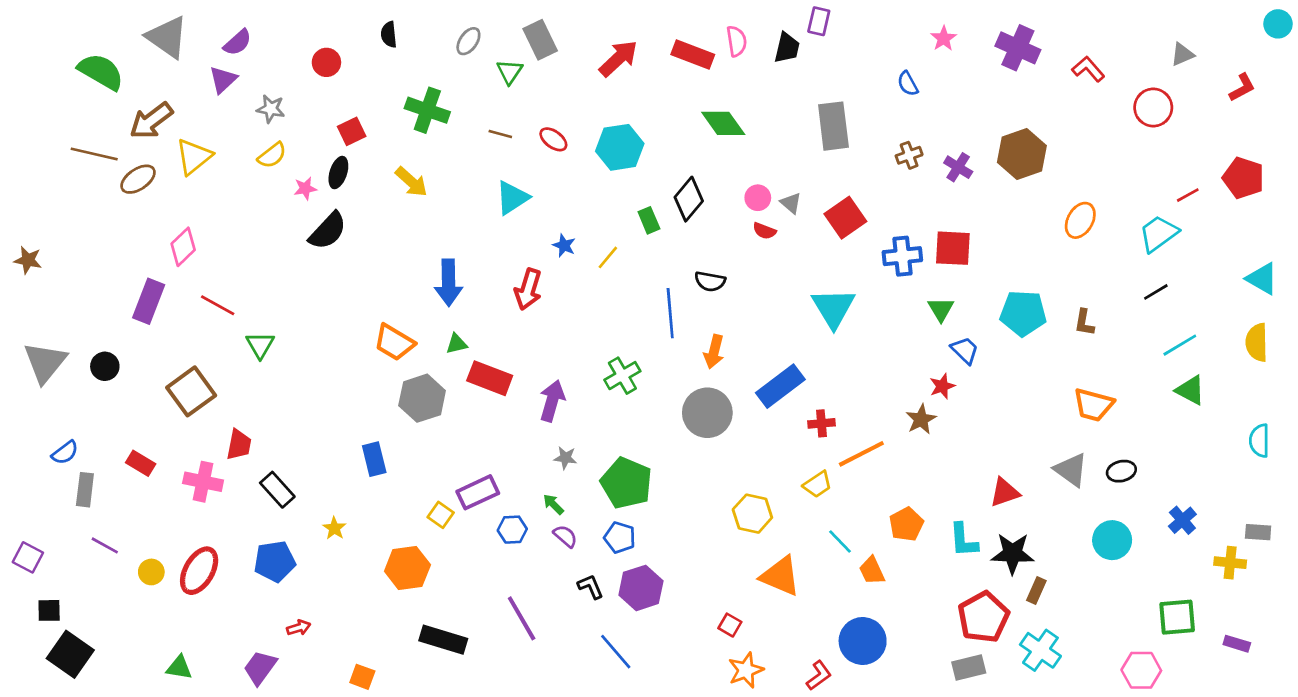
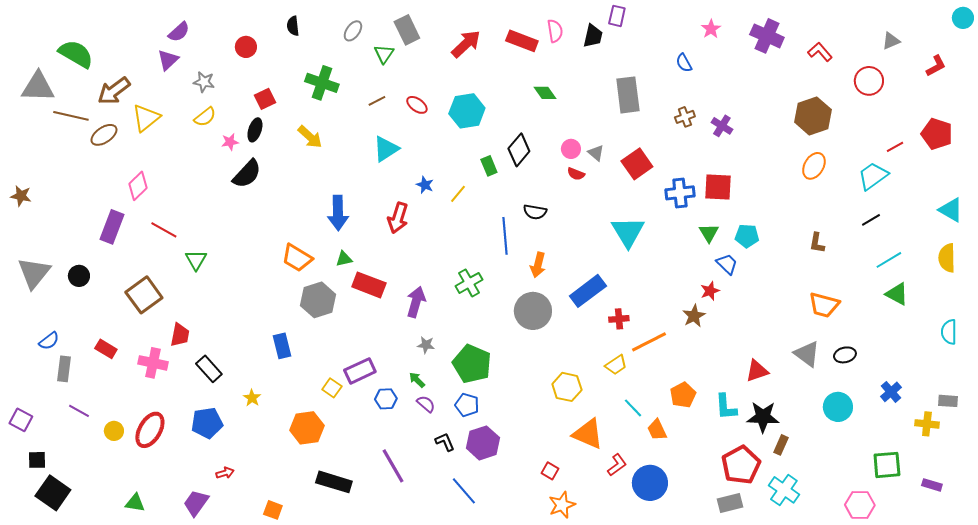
gray triangle: (167, 37) -> (38, 87), moved, turned -33
green diamond: (723, 123) -> (545, 93), size x0.7
brown line: (500, 134) -> (377, 101), turned -42
brown hexagon: (1022, 154) -> (813, 116), moved
cyan pentagon: (1023, 313) -> (747, 236), moved, size x0.7
red L-shape: (819, 675) -> (617, 465), moved

